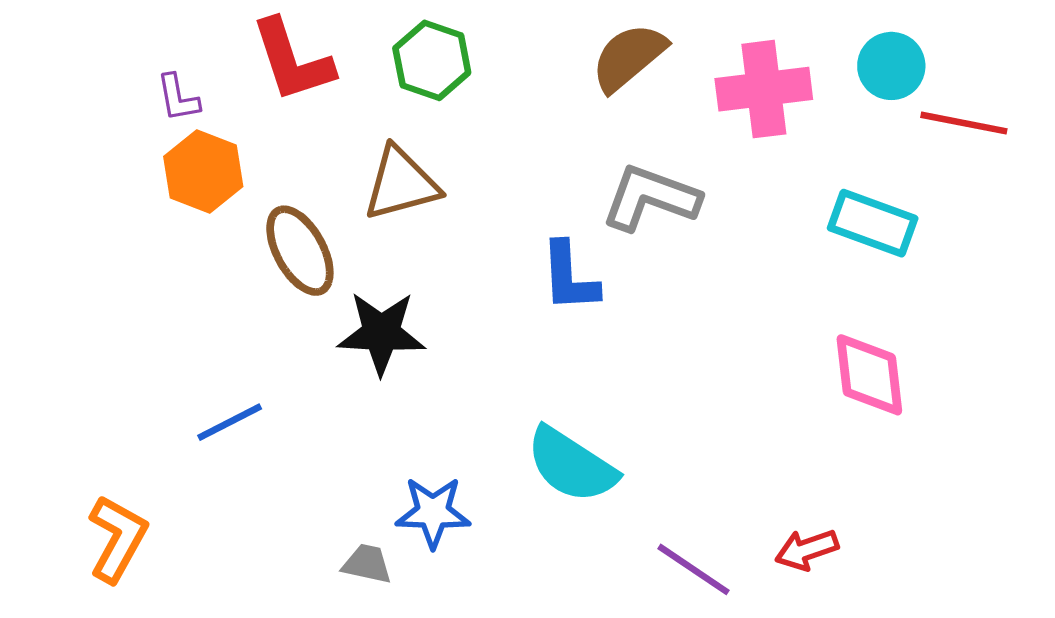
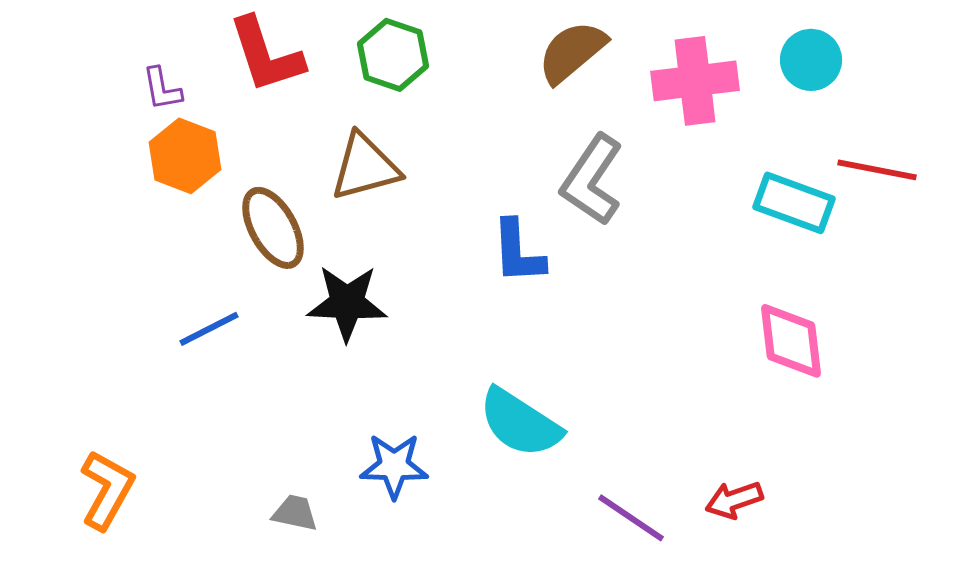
red line: (964, 123) -> (877, 170), moved
gray L-shape: (651, 198) -> (592, 180), turned -76
blue line: (230, 422) -> (209, 329), moved
gray trapezoid: (367, 564) -> (295, 513), moved

